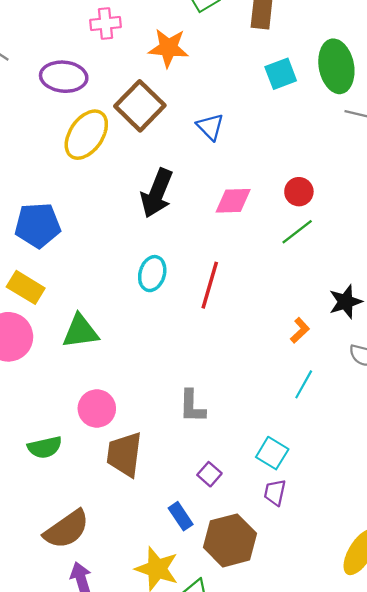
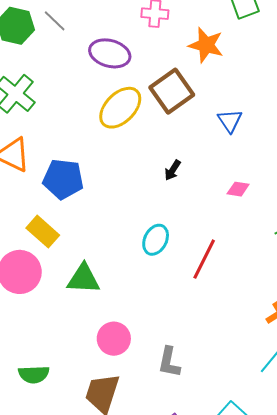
black arrow: (157, 193) -> (173, 170), size x0.5
pink diamond: (233, 201) -> (238, 189), size x0.7
pink circle: (97, 408) -> (114, 339), moved

